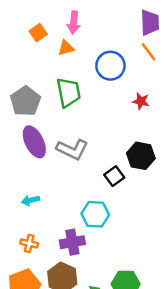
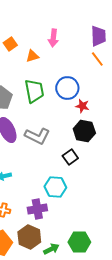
pink arrow: (74, 23) -> (53, 38), moved
blue circle: (110, 66) -> (67, 88), moved
red star: (141, 101) -> (82, 106), moved
black hexagon: (141, 156) -> (84, 131), moved

